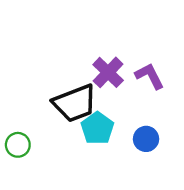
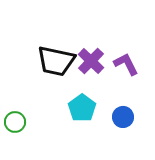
black trapezoid: (75, 103) -> (56, 61), moved, turned 33

